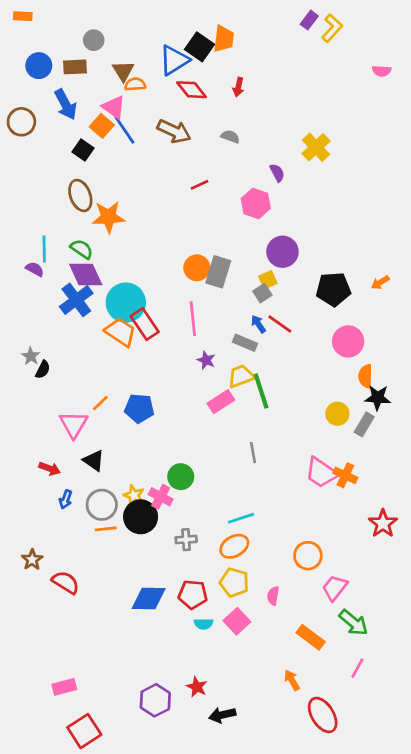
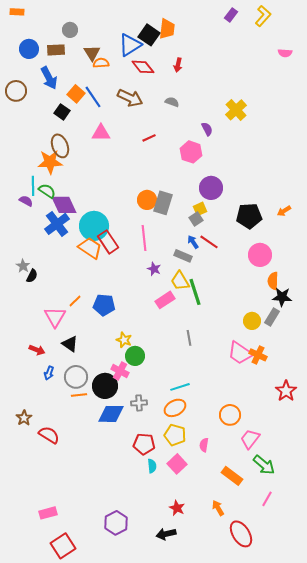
yellow L-shape: (332, 28) -> (263, 16), moved
pink triangle: (114, 107) -> (101, 133), moved, turned -36
orange star: (108, 217) -> (50, 162), moved
green semicircle: (82, 249) -> (47, 191), moved
yellow trapezoid: (241, 376) -> (180, 281), turned -100
yellow circle: (337, 414) -> (252, 321), moved
yellow star: (134, 495) -> (124, 340), moved
blue diamond: (149, 598) -> (111, 414), moved
cyan semicircle: (203, 624) -> (152, 466), turned -96
red star: (197, 687) -> (177, 508), moved

